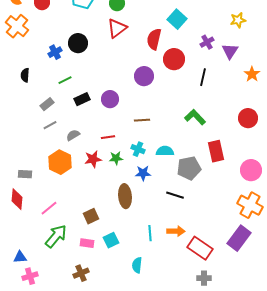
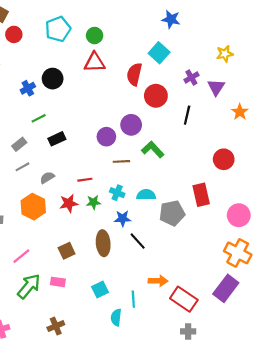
red triangle: (117, 28) -> (95, 62), turned 35
purple circle: (144, 76) -> (131, 125), moved
purple circle: (110, 99) -> (106, 137), moved
green L-shape: (195, 117) -> (153, 150), moved
red circle: (248, 118) -> (224, 159), moved
black line: (175, 195) -> (138, 241), moved, turned 30
brown square: (91, 216) -> (67, 251), moved
cyan line: (150, 233) -> (133, 299), moved
cyan square: (111, 240) -> (100, 289), moved
pink rectangle: (87, 243) -> (58, 282), moved

